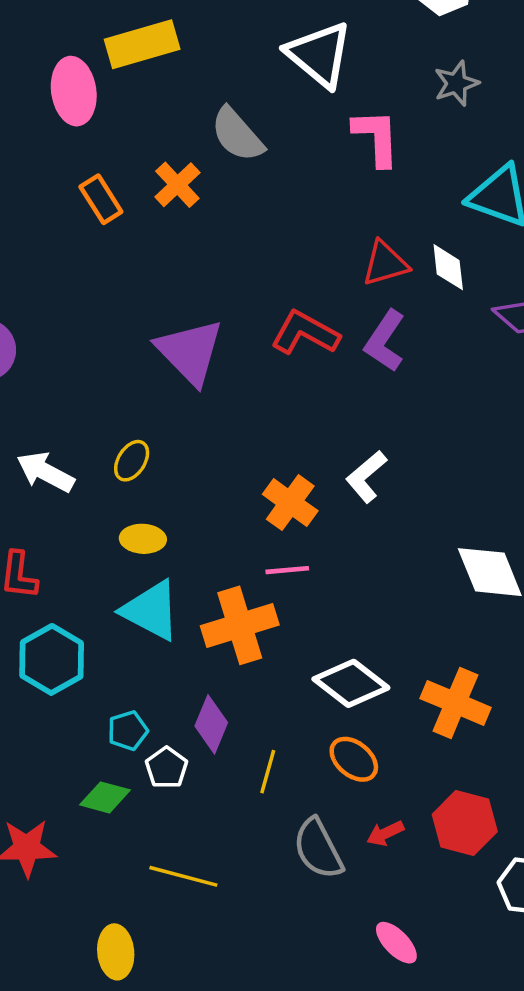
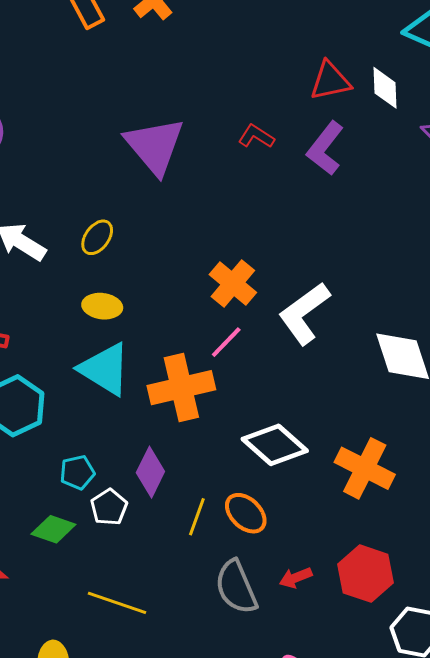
red L-shape: (305, 333) -> (256, 136), size x0.6
white L-shape: (366, 477) -> (304, 313), moved, size x1.4
pink line: (287, 570) -> (226, 342), turned -45
orange ellipse: (354, 759) -> (246, 513), moved

